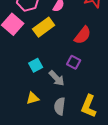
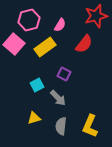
red semicircle: (83, 35) -> (84, 44), moved
purple square: (74, 62) -> (64, 74), moved

